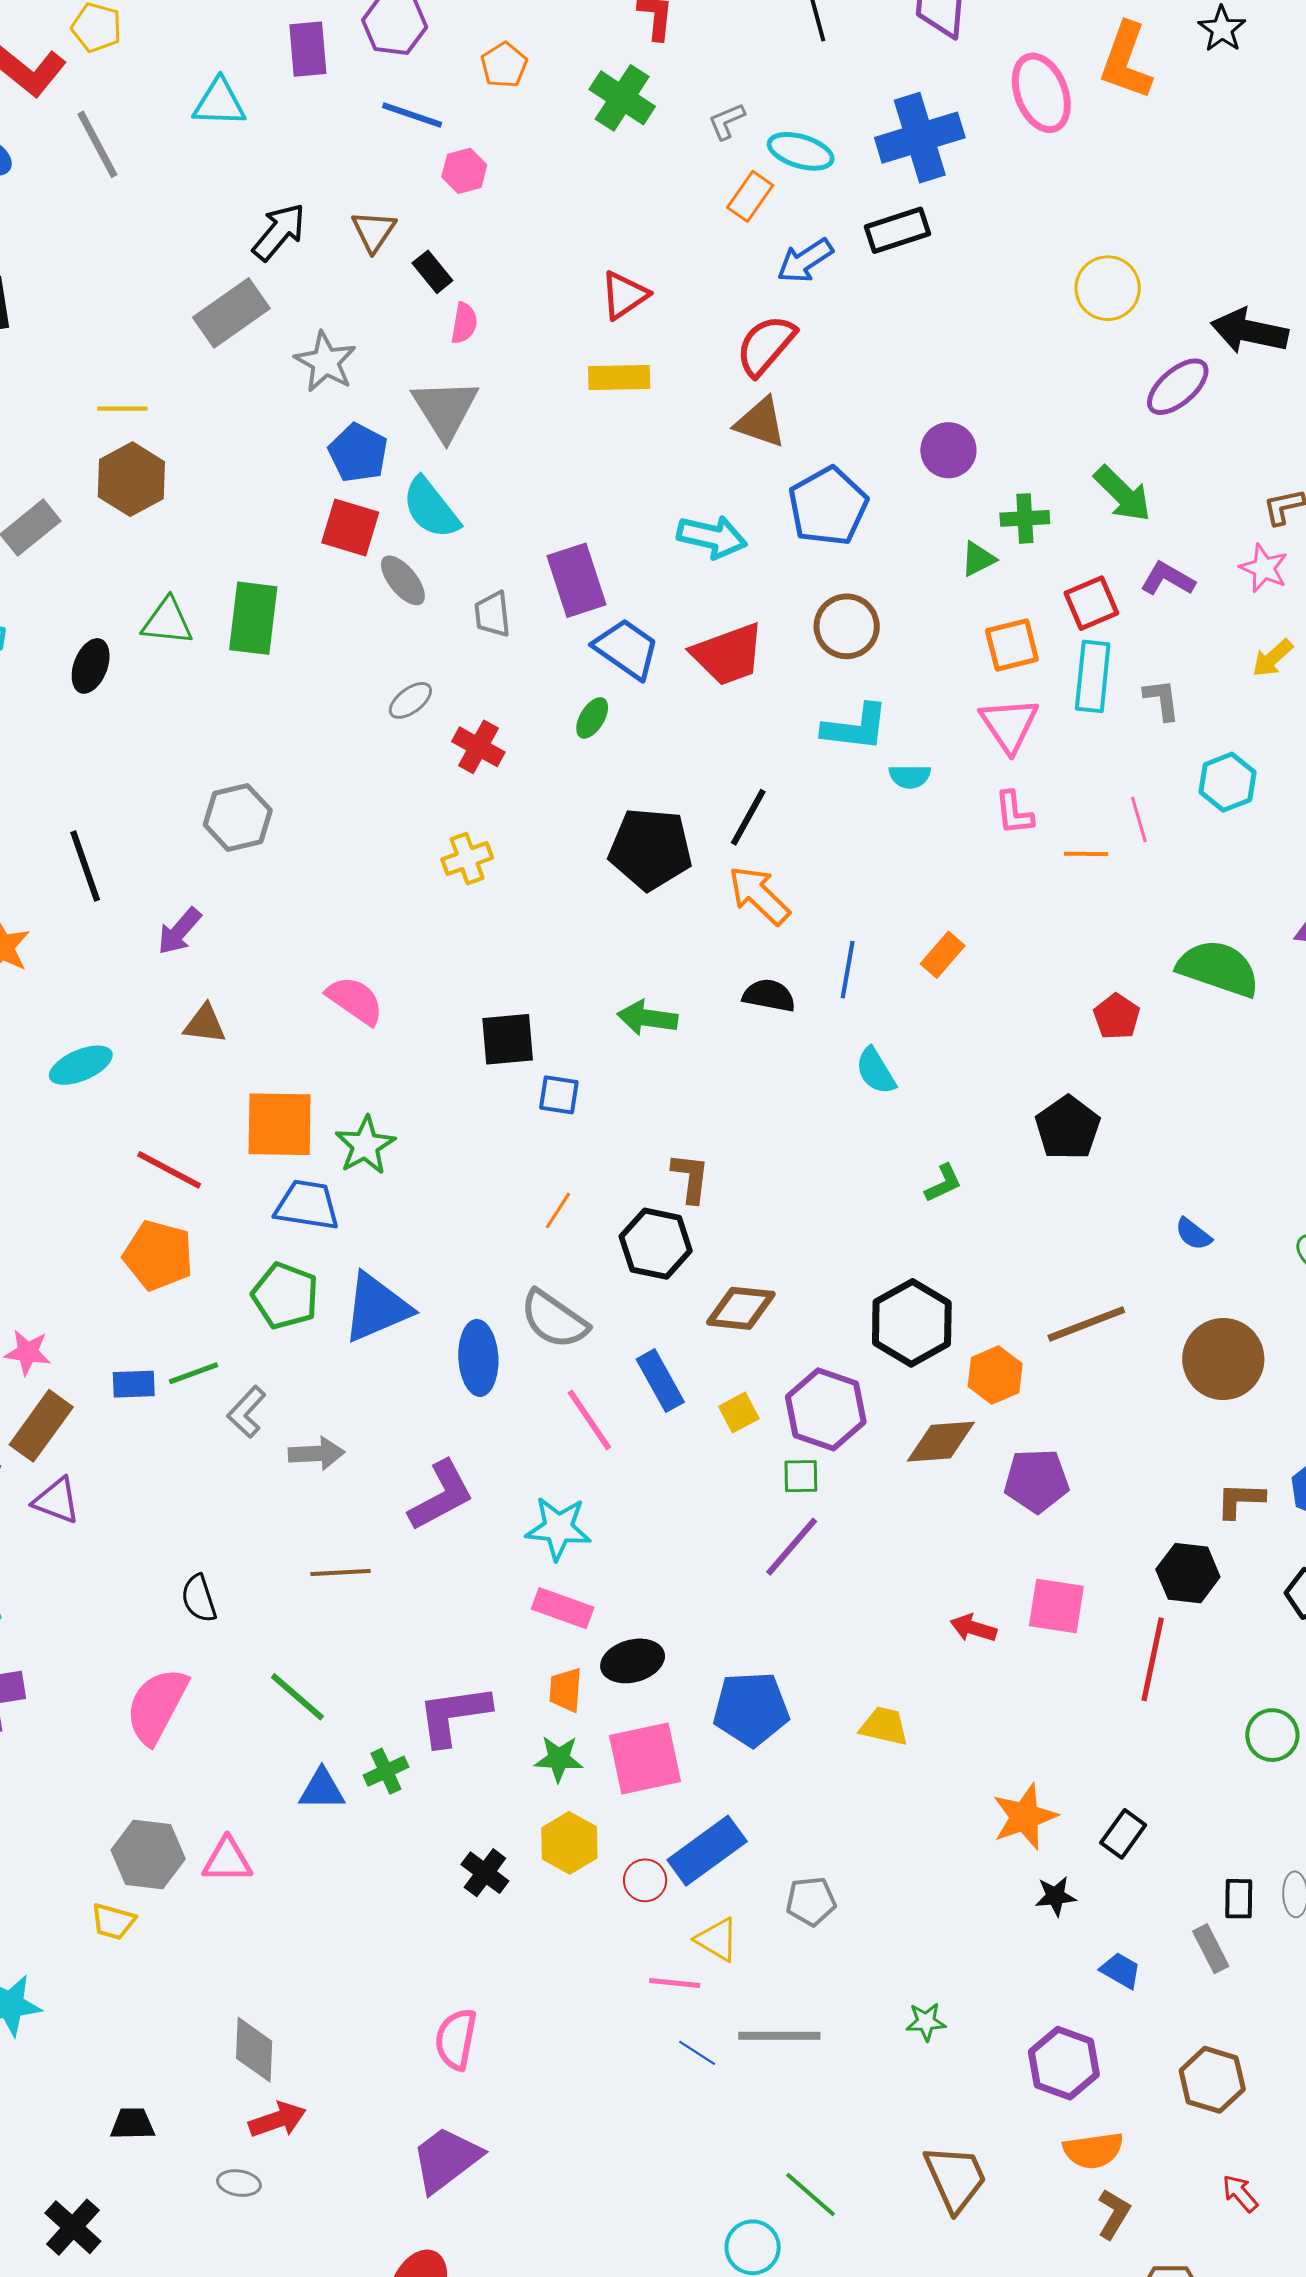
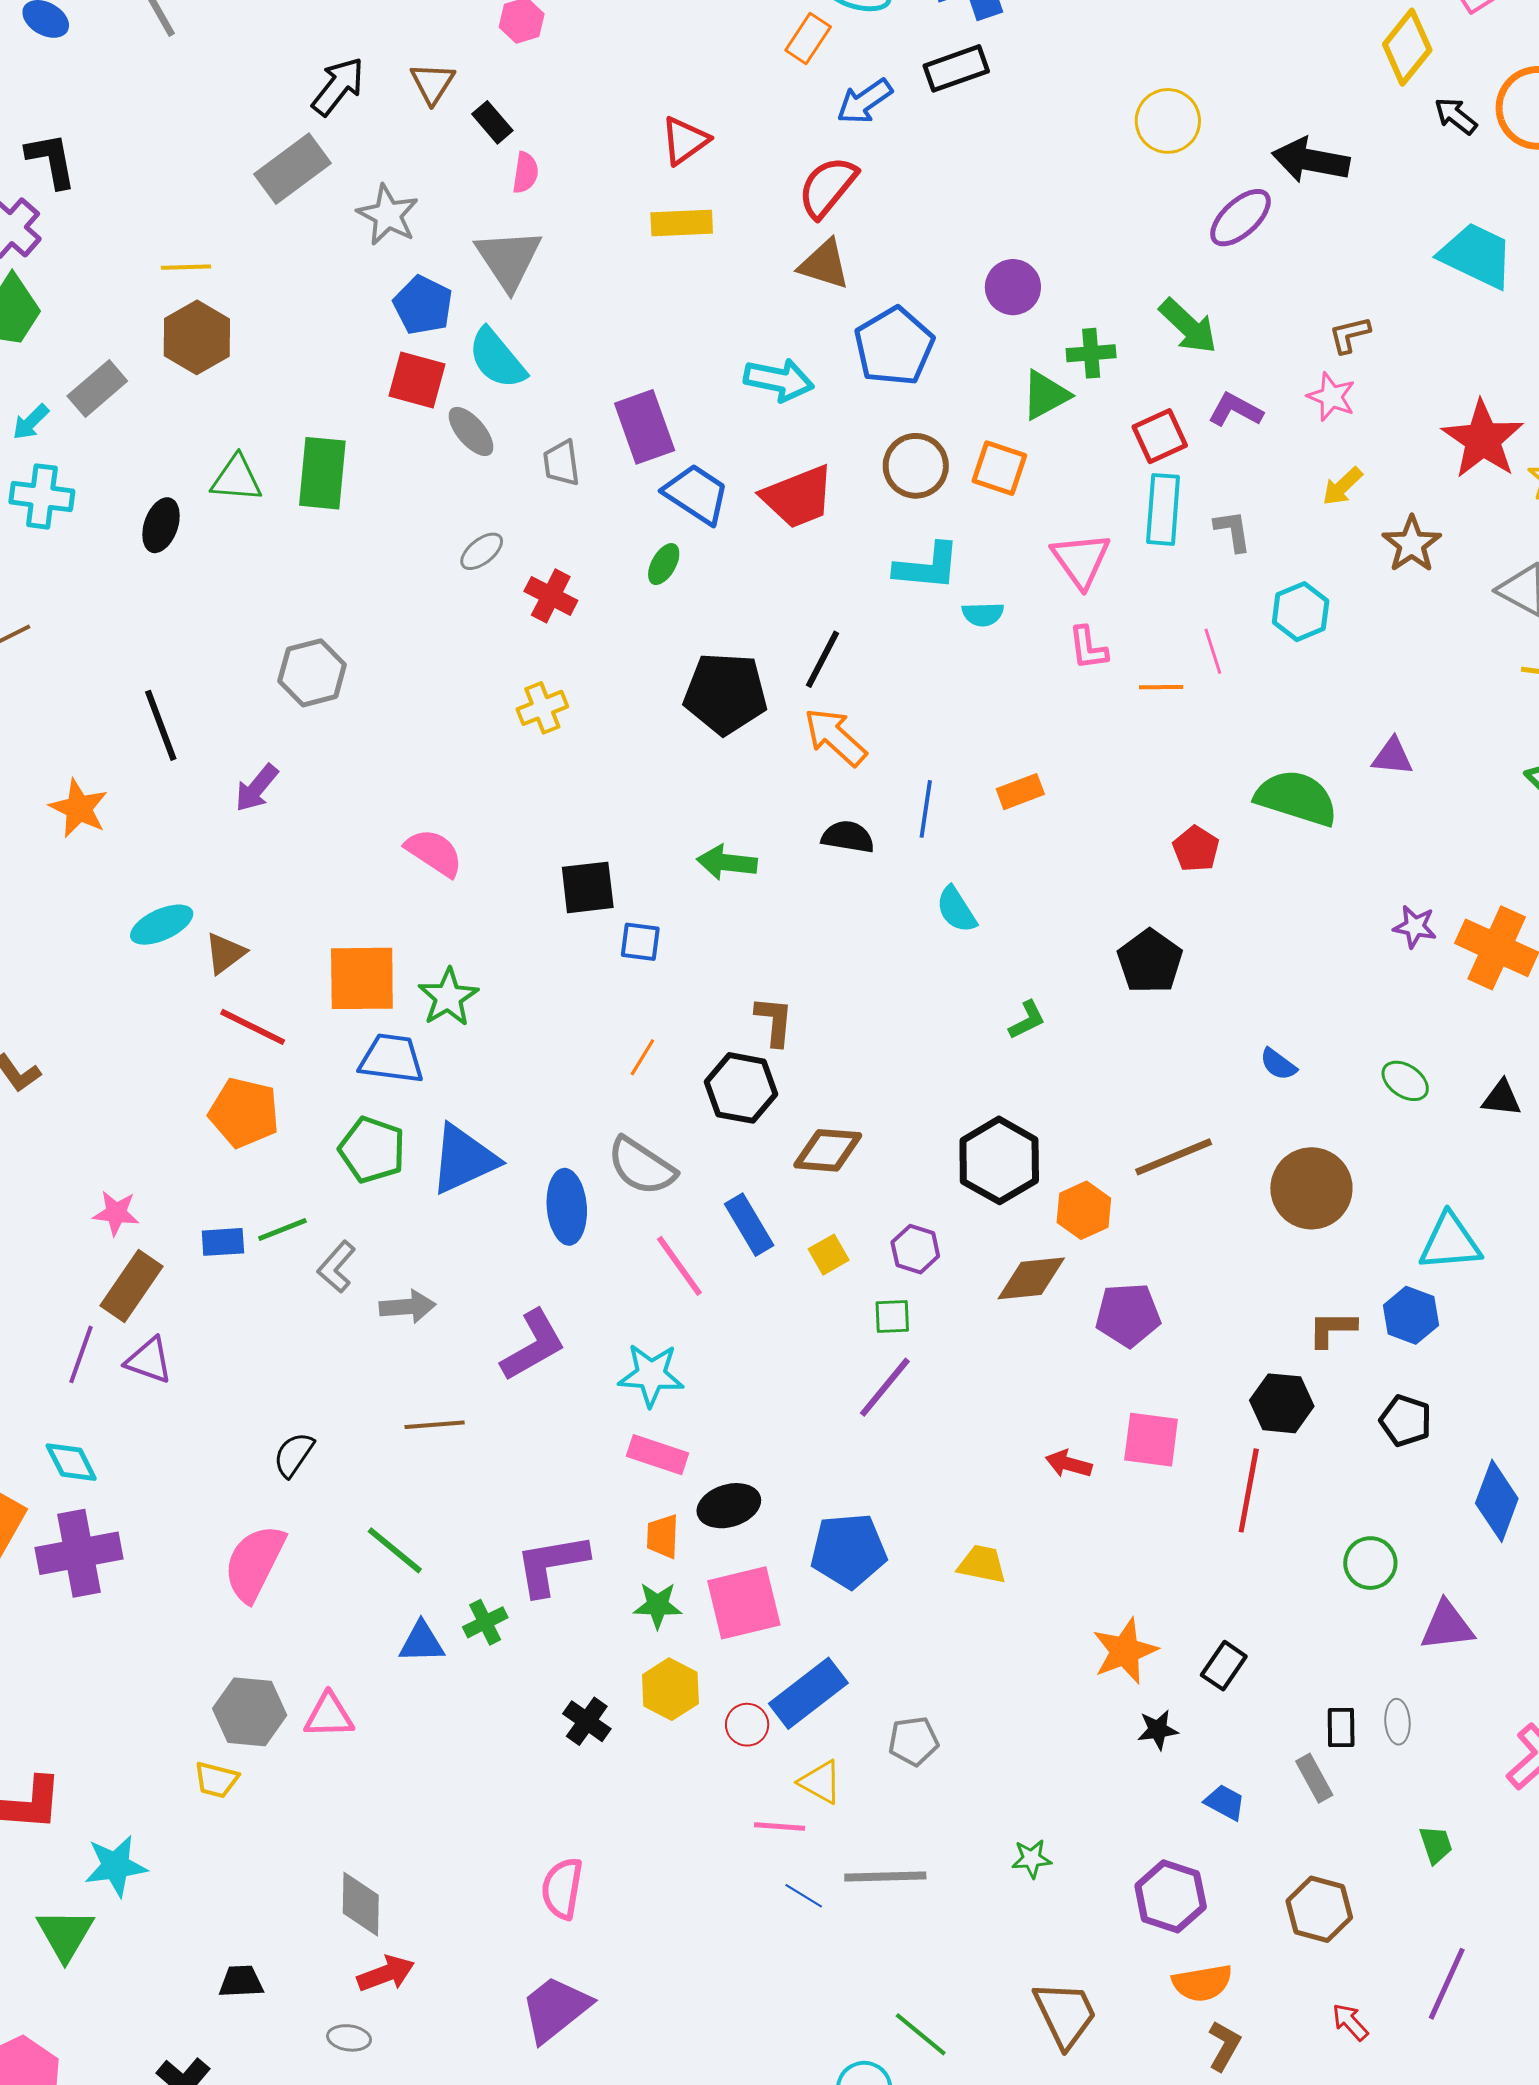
green triangle: (978, 559) -> (1046, 395), size x1.4
orange square: (1012, 645) -> (999, 468), moved, turned 34
orange rectangle: (943, 955) -> (1020, 792), turned 30
brown triangle: (205, 1024) -> (225, 953), moved, turned -42
purple hexagon: (826, 1409) -> (915, 1249), size x0.6
black semicircle: (199, 1598) -> (294, 1455), turned 54

